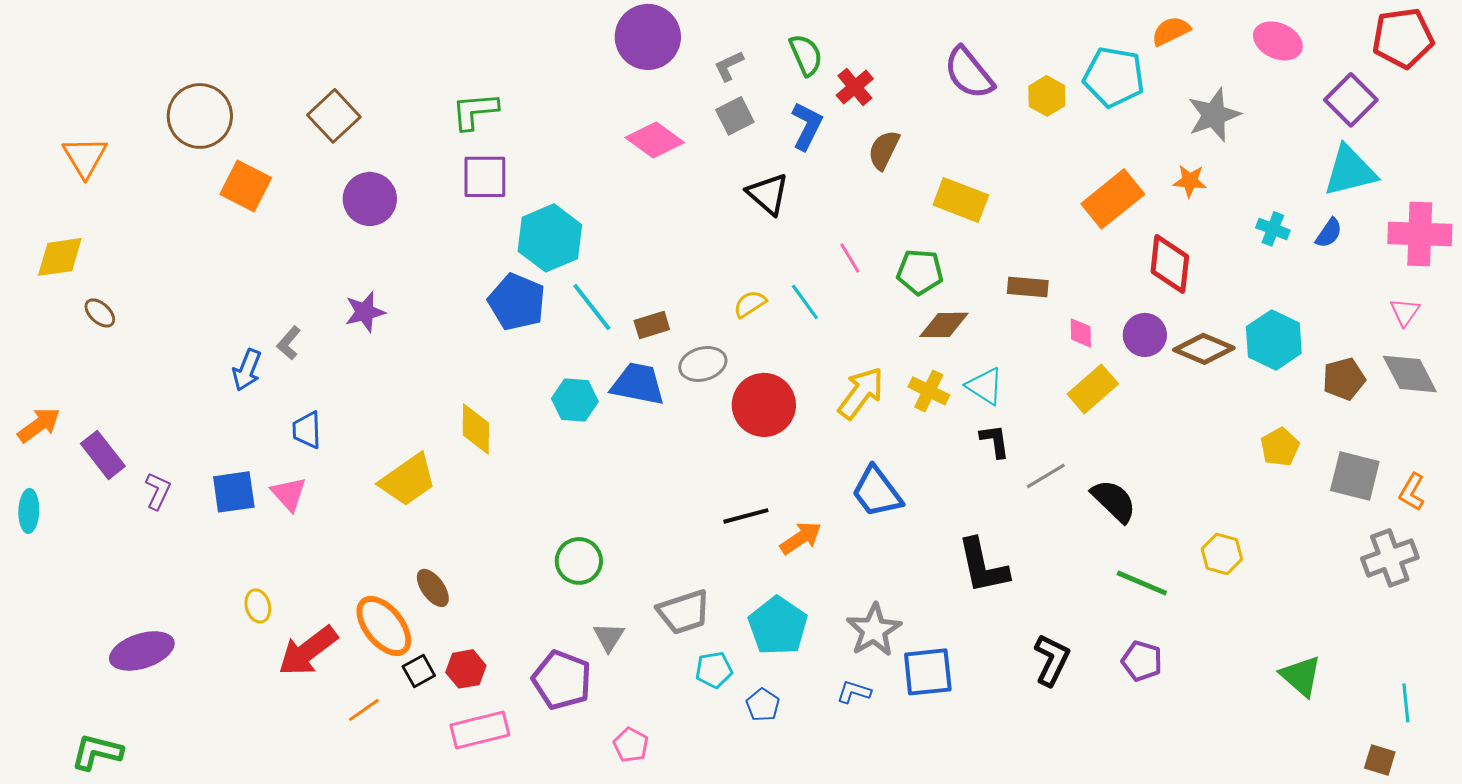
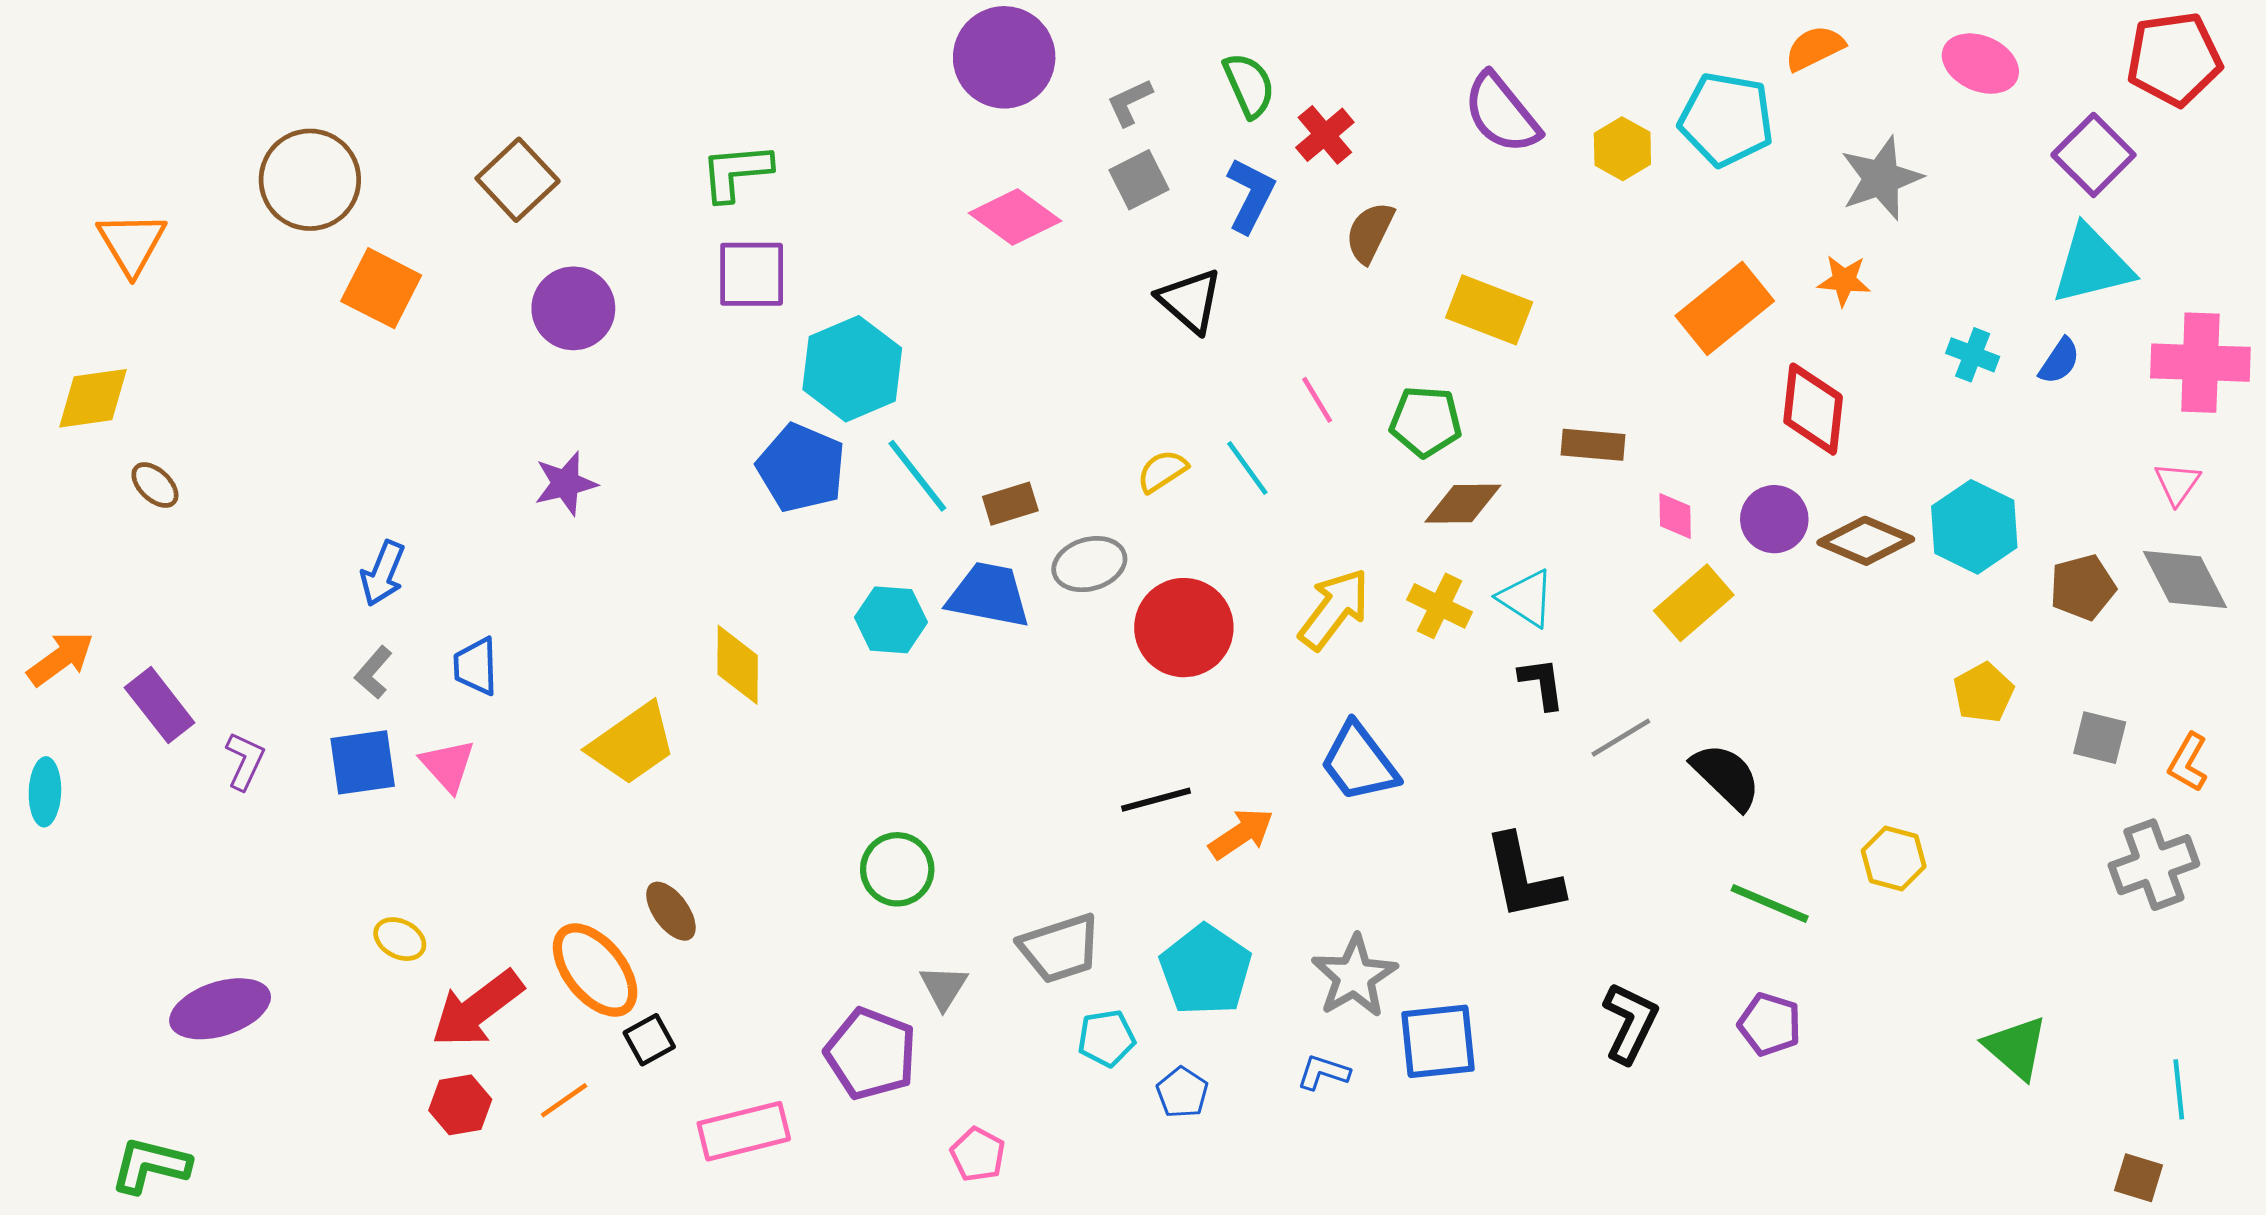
gray L-shape: (289, 343) -> (373, 673), moved
gray square: (1355, 476) -> (2100, 738), size x0.7
yellow ellipse: (258, 606) -> (400, 939), turned -48
red hexagon: (466, 669) -> (460, 1105), moved

